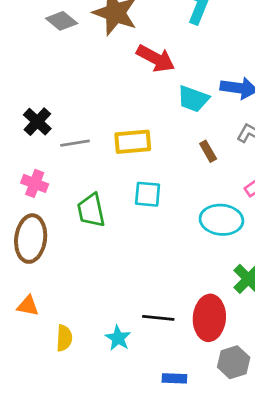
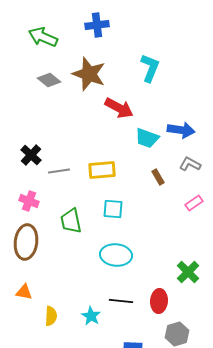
cyan ellipse: (221, 220) -> (116, 255), moved
red ellipse: (209, 318) -> (159, 301), size x0.7

